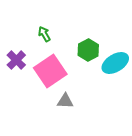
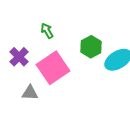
gray triangle: (65, 101) -> (30, 93), moved

